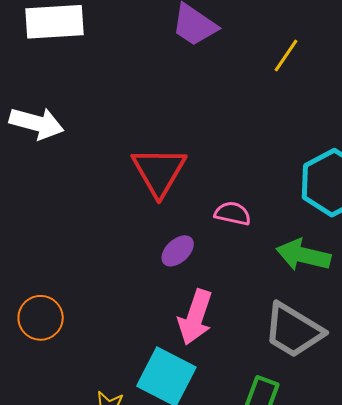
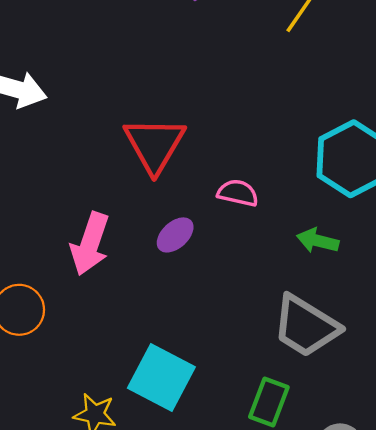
green arrow: (303, 255) -> (318, 241), size x0.7
pink arrow: (195, 317) -> (90, 244), moved

